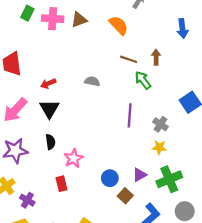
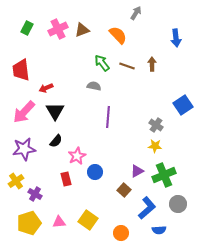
green rectangle: (27, 13) -> (27, 28), moved
pink cross: (53, 19) -> (58, 29), turned -30
green arrow: (143, 80) -> (102, 63), moved
red arrow: (48, 84) -> (46, 88), moved
purple line: (130, 115) -> (108, 117), moved
black semicircle: (50, 142) -> (56, 141), turned 48
blue circle: (110, 178) -> (95, 172), moved

